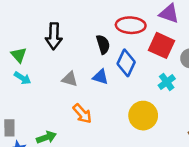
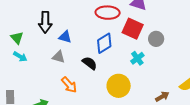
black semicircle: (103, 44) -> (90, 63), moved, turned -35
blue diamond: (126, 63) -> (104, 43), turned 35
blue triangle: (100, 77) -> (65, 37), moved

